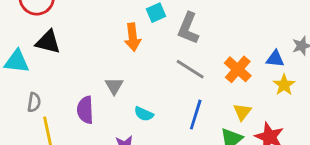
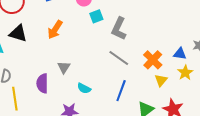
orange arrow: (133, 37) -> (55, 30), moved, turned 36
yellow triangle: (242, 112) -> (161, 80), moved

